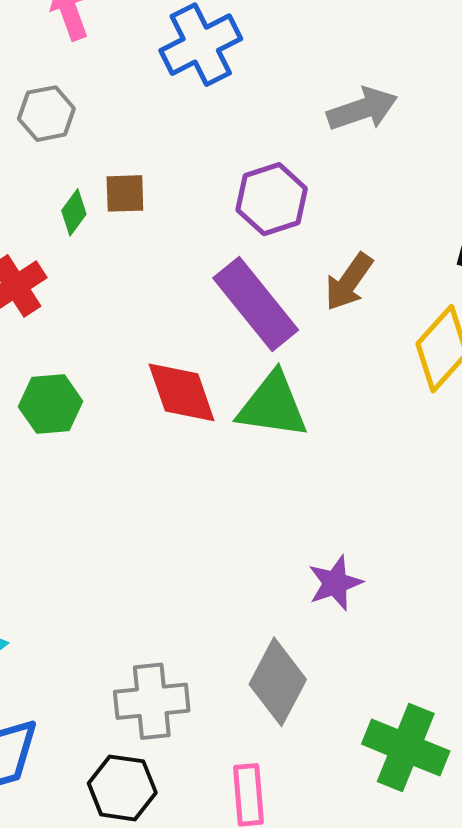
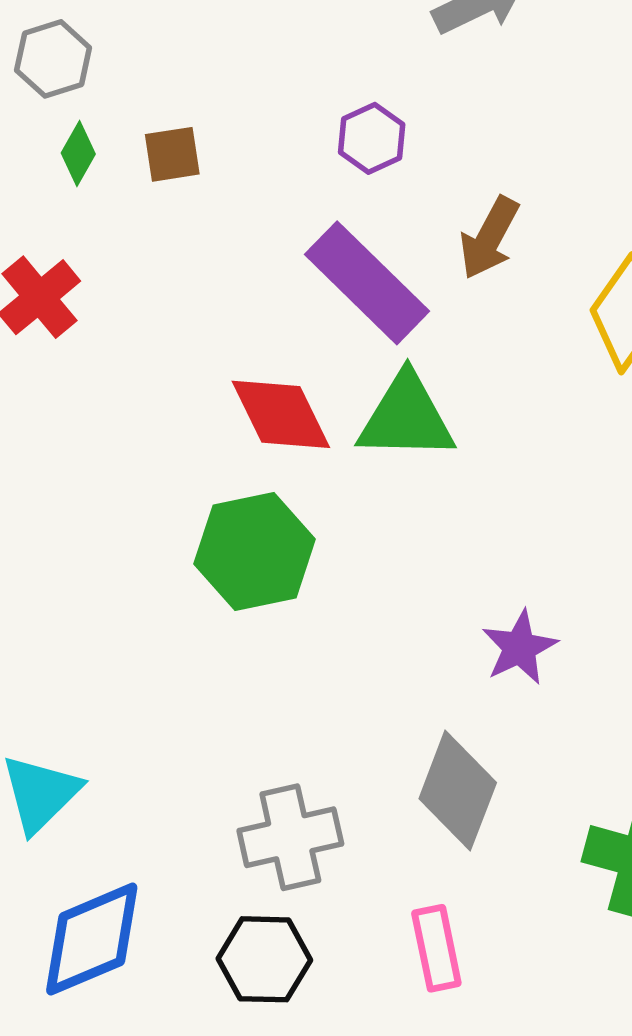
purple hexagon: (272, 199) -> (372, 138), size x0.7
green diamond: (74, 212) -> (78, 154), moved
green hexagon: (51, 404) -> (255, 552), moved, size x1.4

